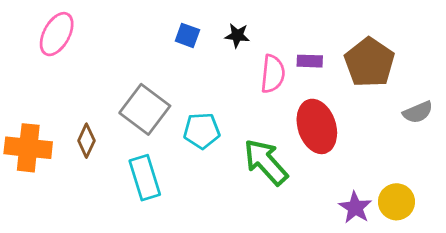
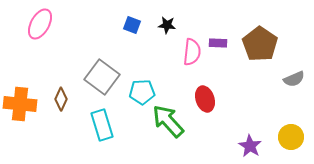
red ellipse: (317, 126) -> (205, 99), moved, size x0.7
green arrow: (266, 162) -> (168, 121), moved
yellow circle: (396, 202) -> (291, 137), moved

